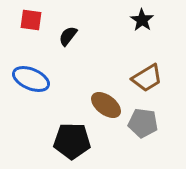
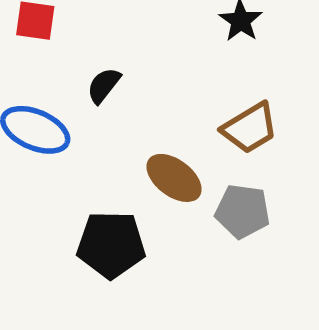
black semicircle: (68, 36) -> (104, 85), moved

